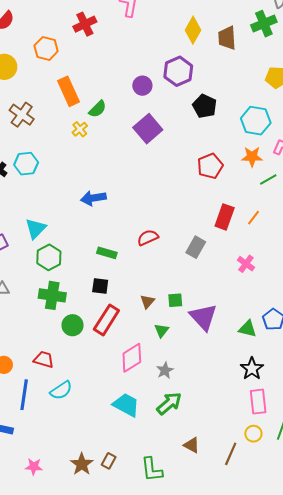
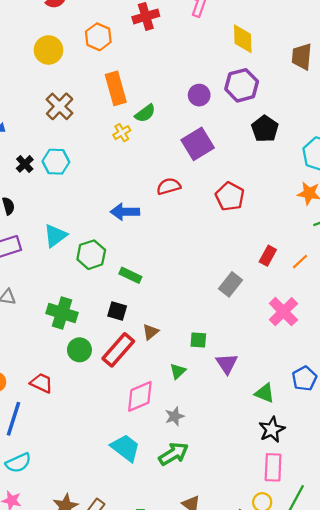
yellow diamond: (193, 30) -> (243, 39), moved, turned -40
red pentagon: (210, 166) -> (230, 196), moved, turned -30
red rectangle: (225, 217) -> (268, 256), size x0.7
red semicircle: (148, 238) -> (169, 186), moved
green hexagon: (49, 257) -> (91, 255), moved
pink cross: (246, 264) -> (283, 312), size x1.5
brown triangle: (147, 302) -> (151, 332), moved
purple triangle: (203, 317) -> (227, 364), size x0.7
green triangle: (248, 329) -> (265, 393), moved
cyan semicircle: (61, 390) -> (18, 463), moved

